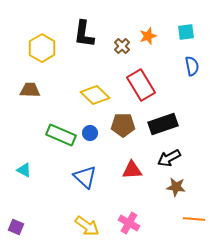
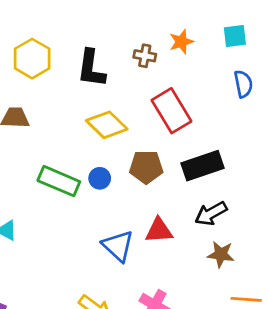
black L-shape: (84, 34) -> (91, 68), moved
brown cross: (122, 46) -> (145, 56), turned -35
blue triangle: (85, 177) -> (118, 246), moved

